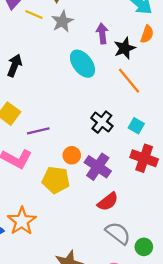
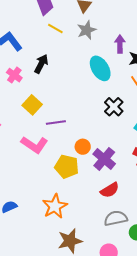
yellow line: (34, 14) -> (55, 29), moved
black cross: (102, 122) -> (114, 107), moved
orange star: (22, 221) -> (55, 206), moved
gray semicircle: (118, 233) -> (116, 218), turned -55

